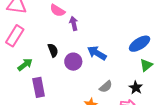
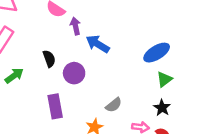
blue arrow: (97, 53) -> (98, 44), moved
purple rectangle: (39, 87) -> (55, 106), moved
black star: (136, 88) -> (162, 108), moved

